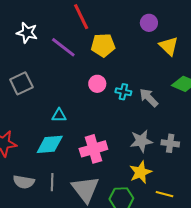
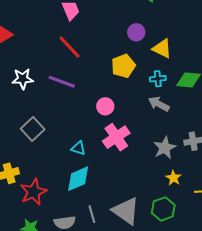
yellow pentagon: (103, 45) -> (123, 66), moved
cyan cross: (123, 92) -> (158, 79), moved
cyan triangle: (59, 115) -> (78, 148), turned 35
pink cross: (93, 149) -> (116, 137), moved
yellow star: (141, 172) -> (174, 178), size x0.7

